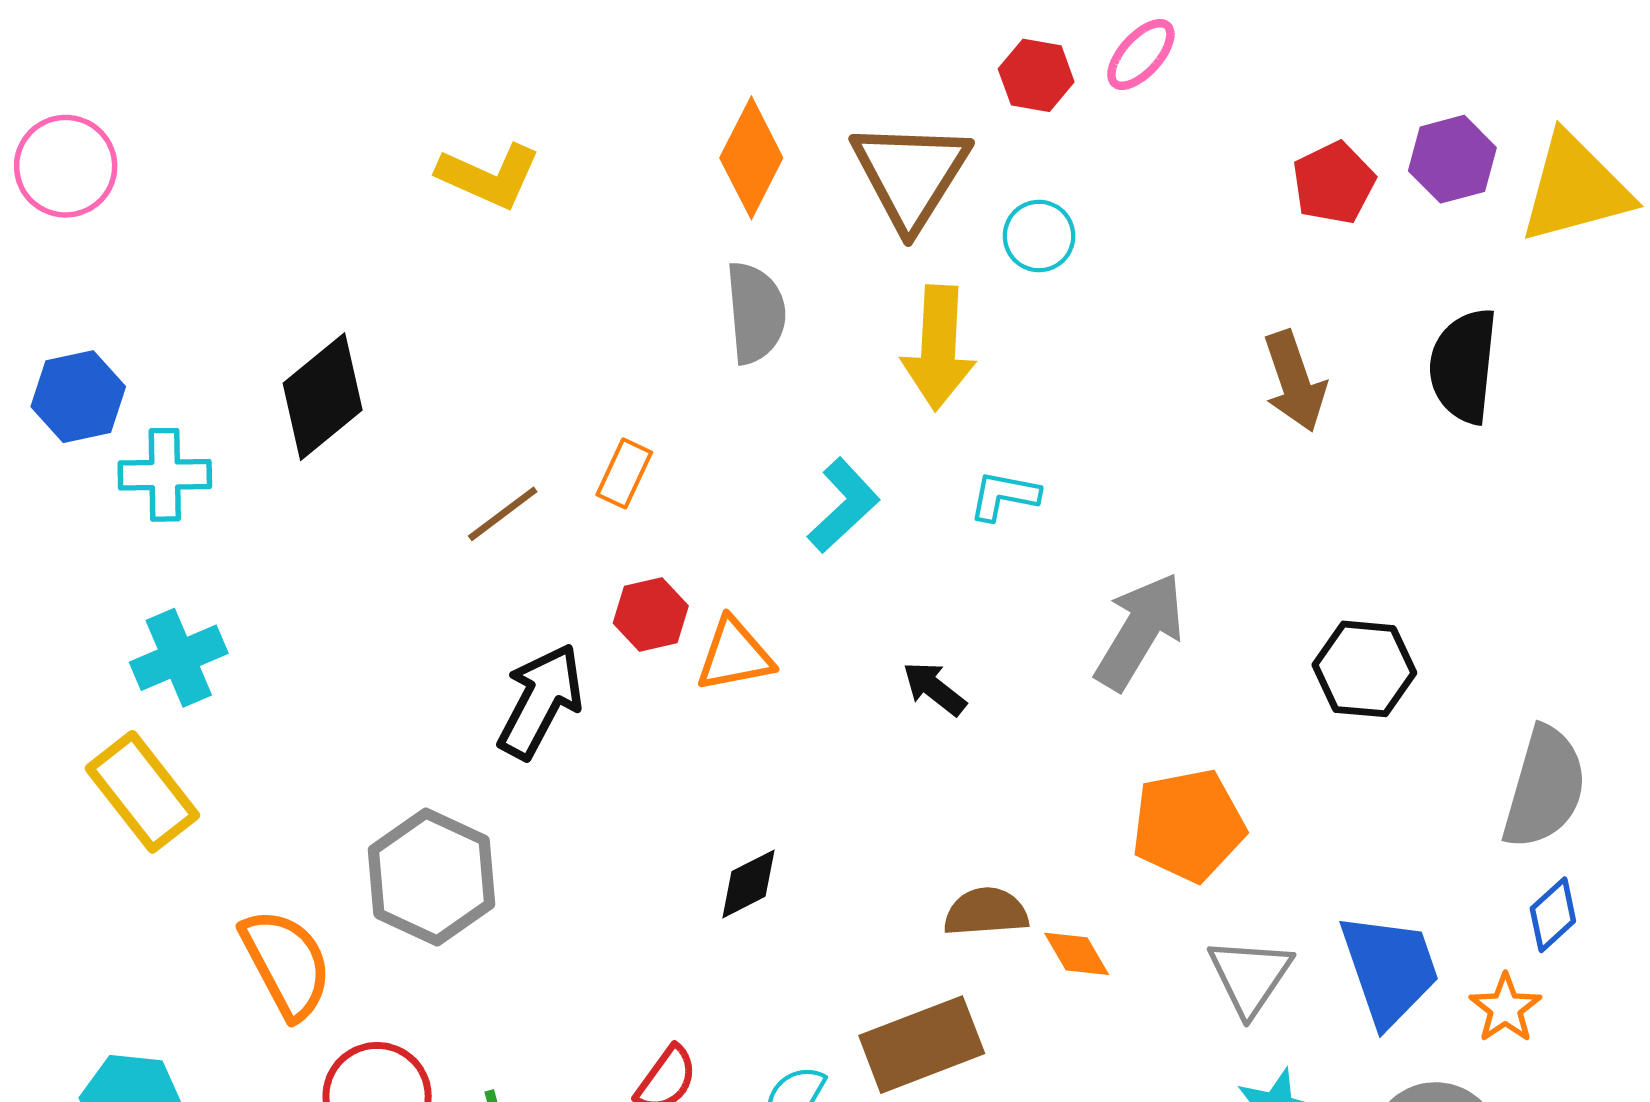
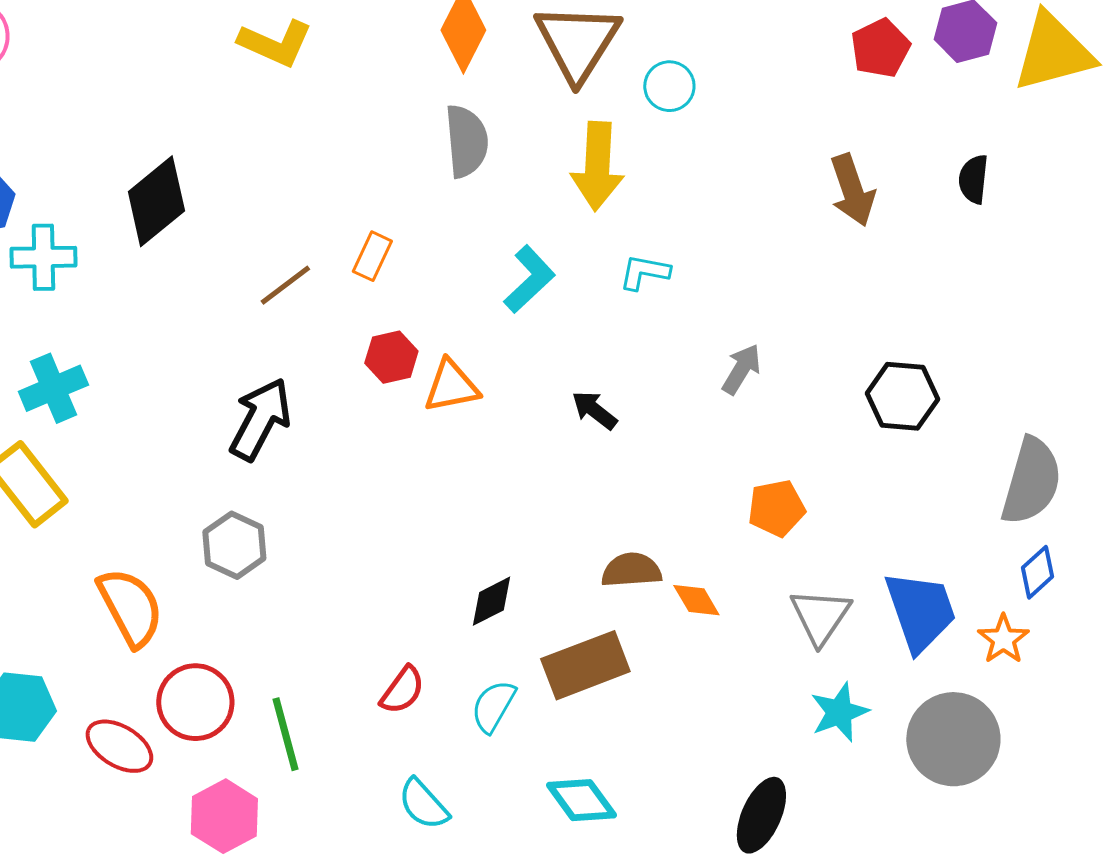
black semicircle: (1464, 366) -> (973, 179), size x0.6
gray arrow: (1140, 631) -> (741, 369), size x0.6
black arrow: (540, 701) -> (260, 419), moved
orange pentagon: (1188, 825) -> (776, 508), size x0.7
gray hexagon: (432, 877) -> (234, 545), size x0.7
black diamond: (749, 884) -> (491, 601), moved

